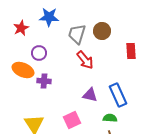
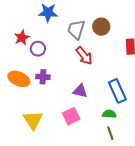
red star: (21, 28) -> (22, 38), moved
orange ellipse: (23, 70) -> (19, 79), moved
purple triangle: (90, 95) -> (80, 91), moved

